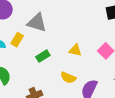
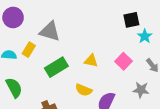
green rectangle: (43, 56) -> (56, 67), size x1.5

